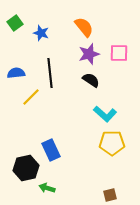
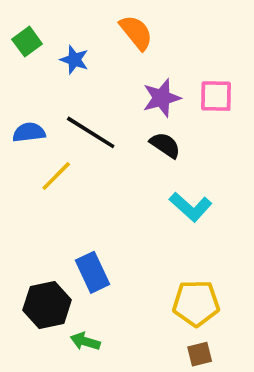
orange semicircle: (84, 27) -> (136, 32), moved
black line: (50, 73) -> (91, 132), turned -52
yellow pentagon: (112, 143) -> (196, 303), moved

